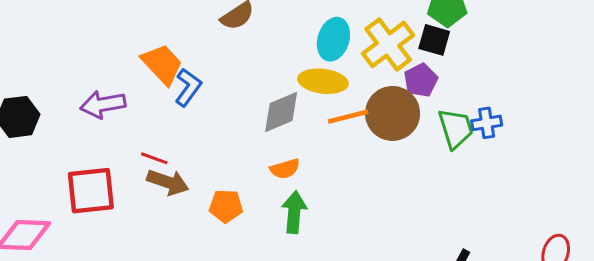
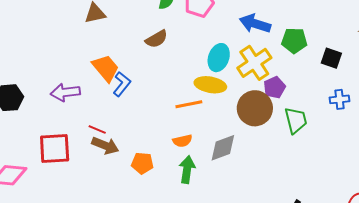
black square: (434, 40) -> (331, 58), moved
gray diamond: (281, 112) -> (223, 148), moved
orange line: (348, 117) -> (189, 104), moved
blue cross: (487, 123) -> (340, 99), moved

